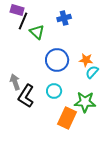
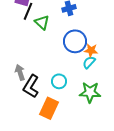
blue circle: (57, 60) -> (75, 41), moved
cyan semicircle: (92, 72) -> (89, 62), moved
orange rectangle: (67, 118) -> (49, 108), moved

